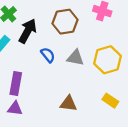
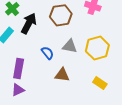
blue semicircle: (48, 55) -> (47, 53), moved
brown triangle: (68, 104) -> (62, 75), moved
purple triangle: (15, 108) -> (18, 90), turned -32

